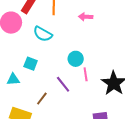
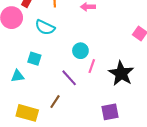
pink line: (86, 74) -> (92, 66), turned 32
brown line: (42, 99) -> (55, 102), moved

